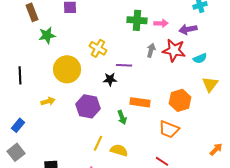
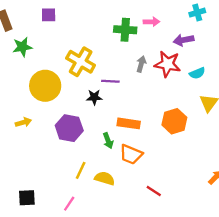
pink arrow: (161, 23) -> (152, 22), moved
yellow cross: (98, 48) -> (81, 62), size x1.4
orange trapezoid: (169, 129) -> (131, 154), moved

